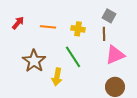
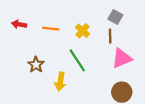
red arrow: (18, 23) -> (19, 24), turned -120
yellow cross: (78, 29) -> (83, 31), turned 32
brown star: (34, 61) -> (36, 65), size x0.7

